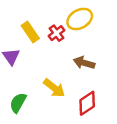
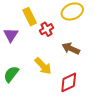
red cross: (56, 33) -> (47, 29), moved

